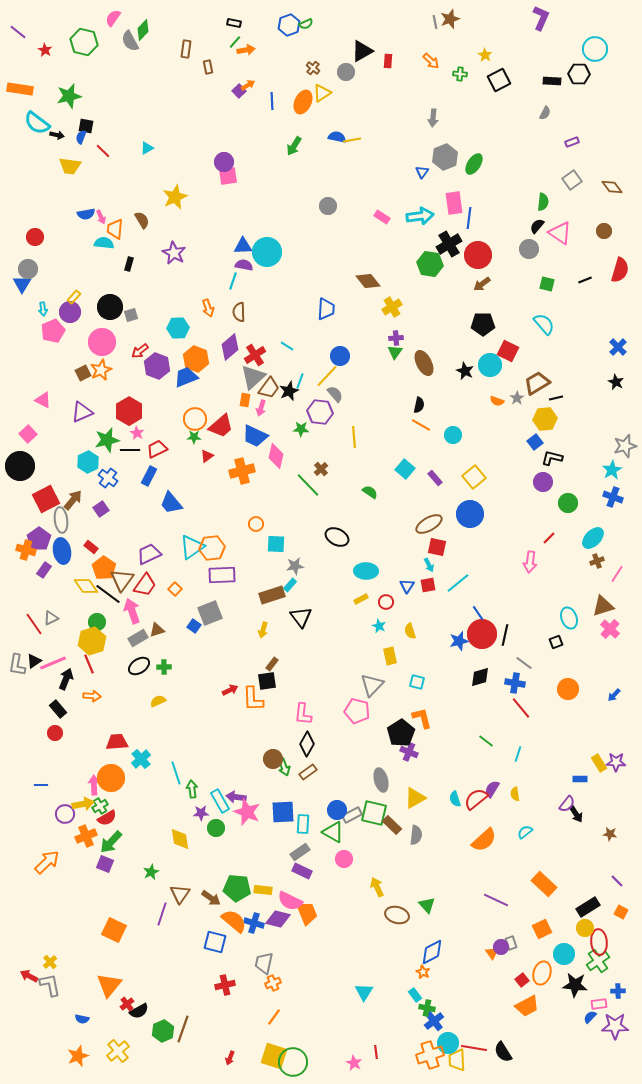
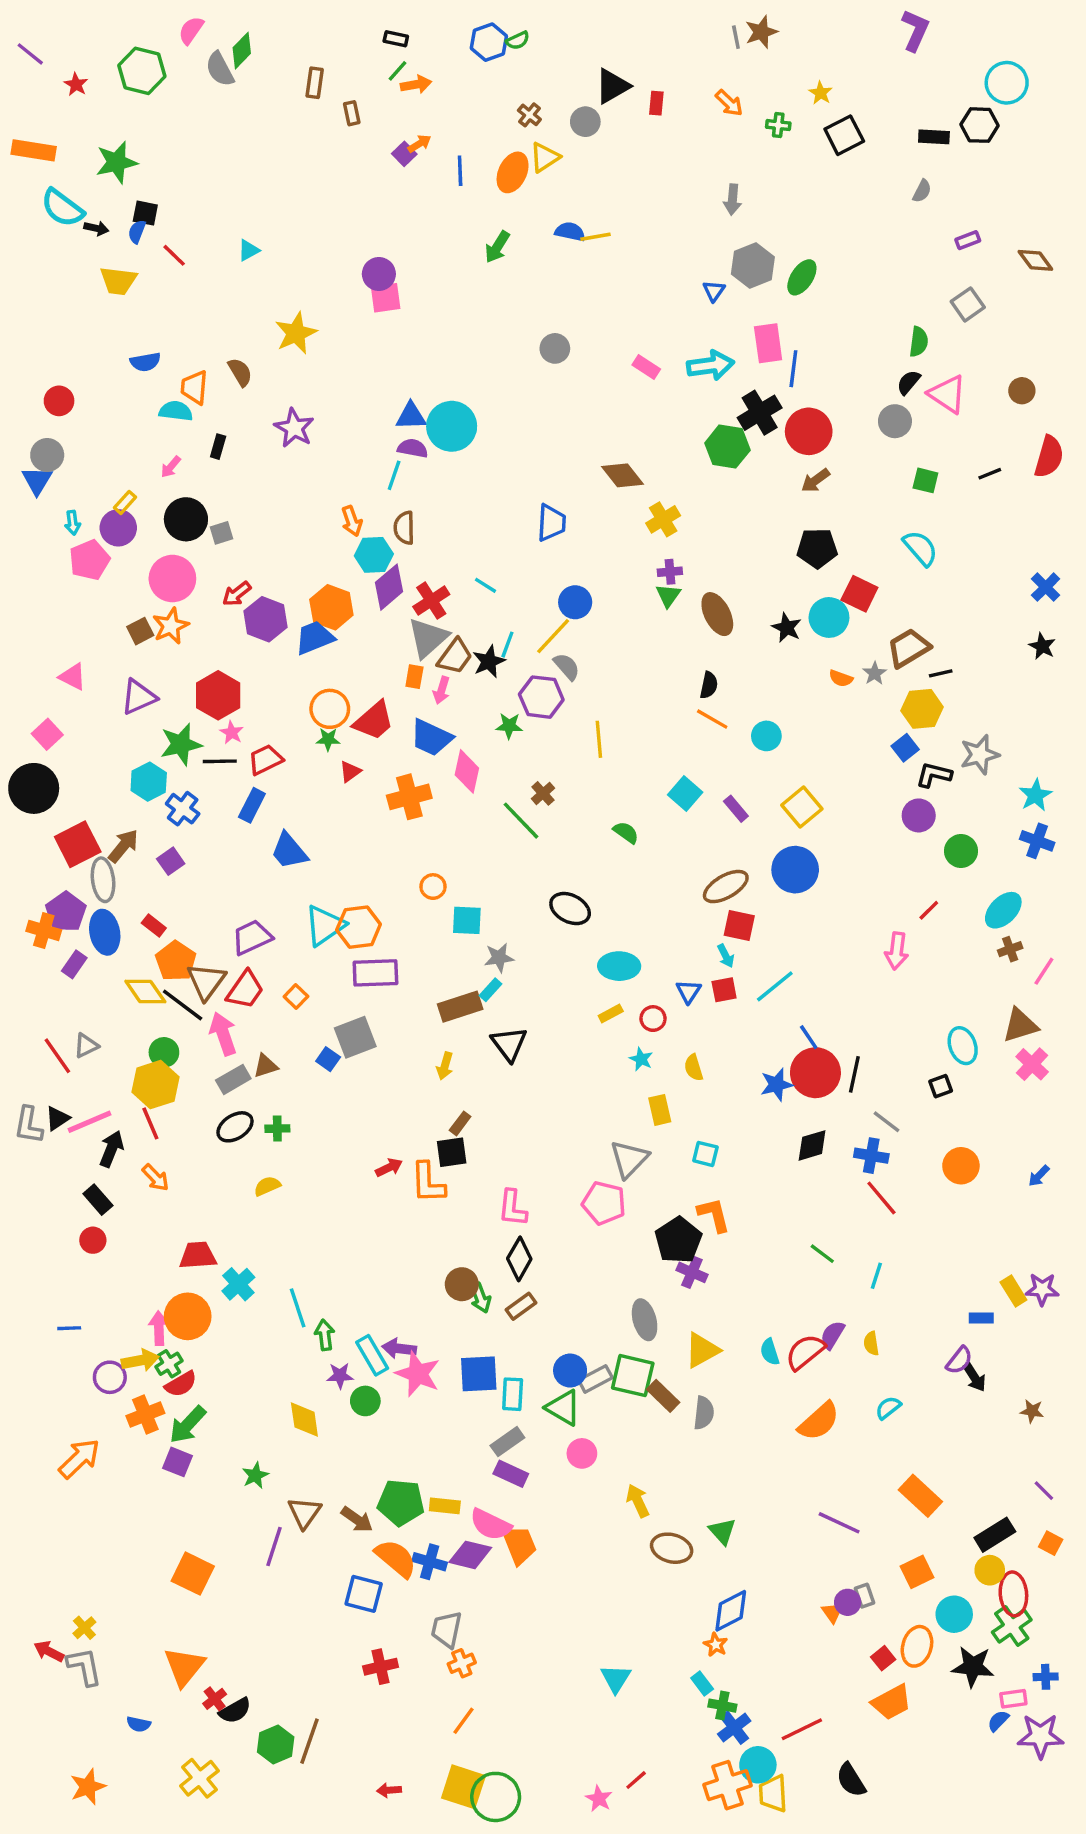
brown diamond: (612, 187) -> (1035, 260), moved
pink arrow: (101, 217) -> (171, 467), moved, turned 64
cyan hexagon: (178, 328) -> (374, 555), moved
gray star: (625, 446) -> (980, 755), moved
orange arrow: (92, 696) -> (155, 1178), turned 42
red line: (474, 1048) -> (802, 1729), moved, turned -35
red line: (376, 1052) -> (636, 1780), turned 56
orange star: (78, 1056) -> (88, 1787), moved
red arrow: (230, 1058) -> (389, 1790), turned 64

